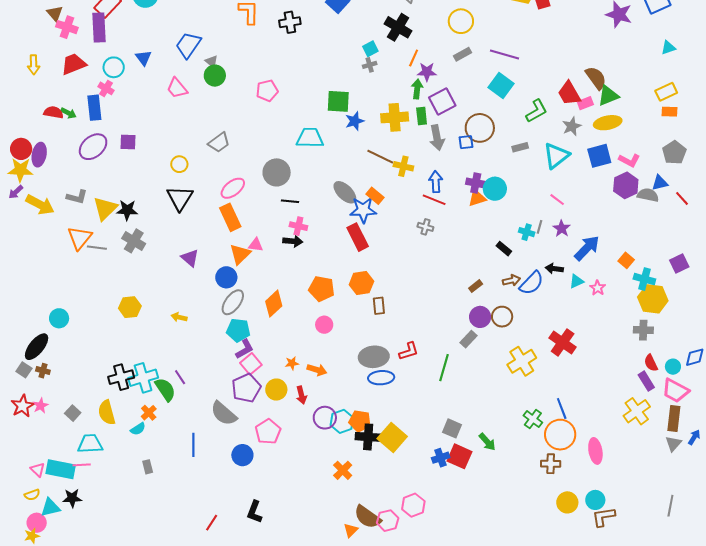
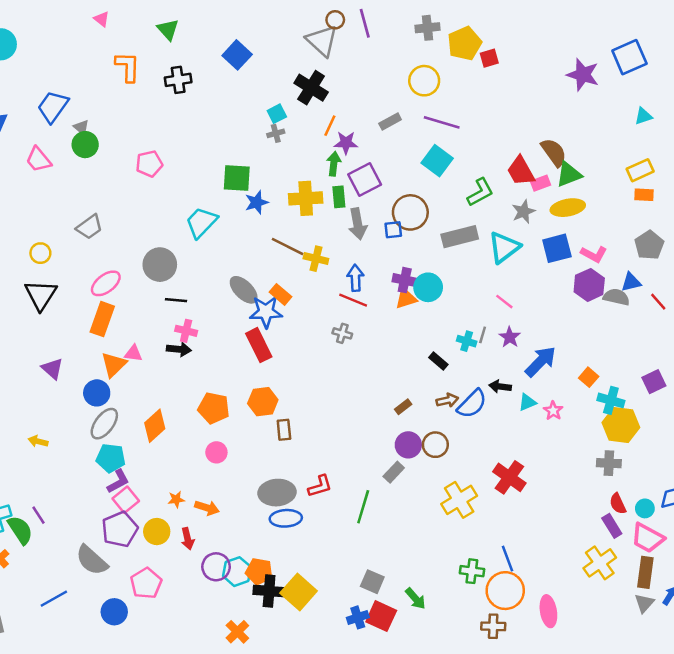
yellow circle: (461, 21) -> (424, 81), moved
cyan trapezoid: (310, 138) -> (201, 222), turned -48
gray rectangle: (520, 147) -> (460, 237), size x1.8
orange rectangle: (230, 217) -> (102, 319), turned 44
green cross: (533, 419) -> (472, 571), turned -30
blue line: (193, 445) -> (54, 599), turned 60

